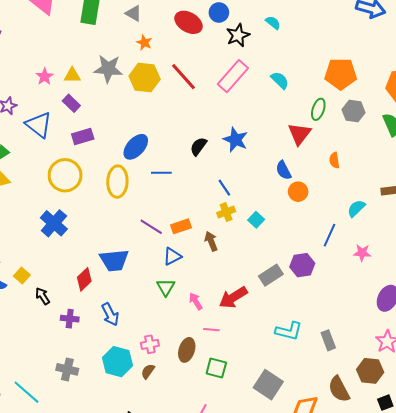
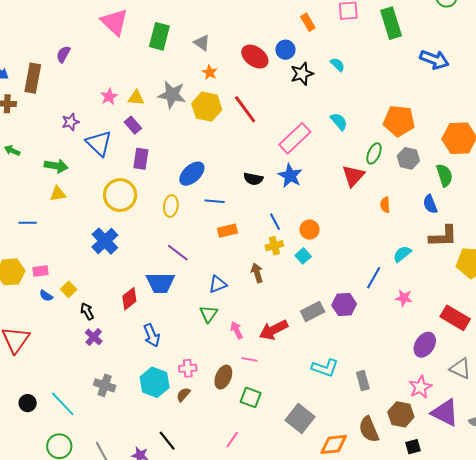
pink rectangle: (233, 76) -> (295, 138), moved
purple rectangle: (83, 136) -> (141, 159), turned -70
black semicircle: (198, 146) -> (253, 179), turned -120
blue semicircle: (283, 170) -> (430, 204), moved
yellow ellipse: (117, 182) -> (171, 206), size x0.7
orange circle: (298, 192) -> (310, 230), moved
orange rectangle: (181, 226) -> (227, 231), moved
purple line: (151, 227) -> (178, 253), moved
purple cross: (70, 319) -> (94, 337), moved, turned 30

